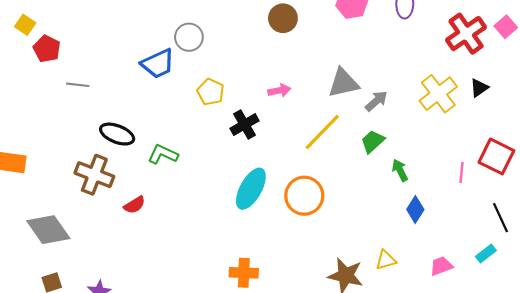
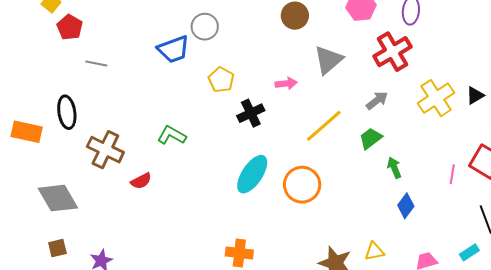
red cross: (466, 34) -> (392, 52), moved
gray triangle: (343, 83) -> (328, 60), moved, turned -32
black ellipse: (117, 134) -> (67, 112), moved, turned 56

